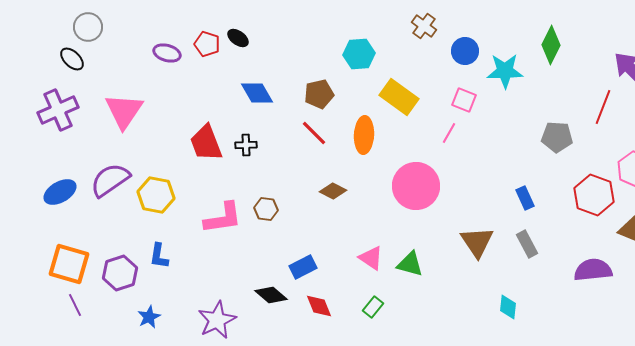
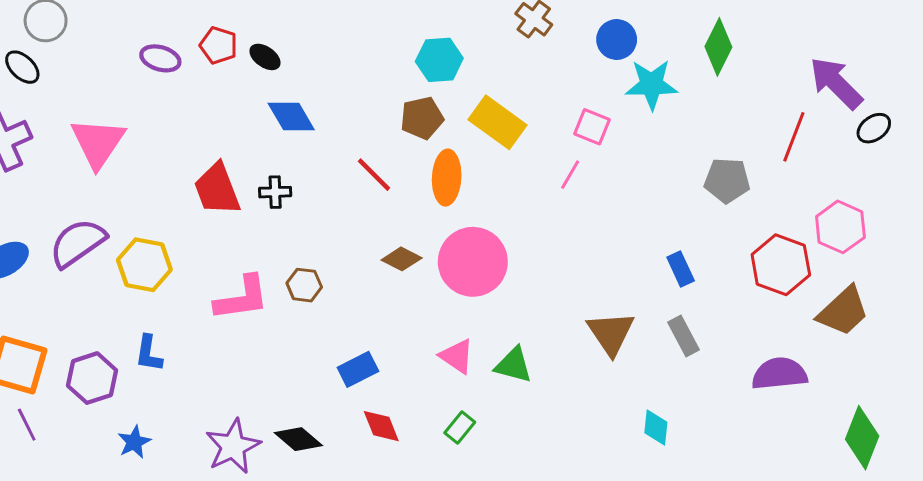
black ellipse: (238, 38) -> (265, 57), moved
blue circle: (465, 51) -> (617, 39), moved
brown pentagon: (319, 94) -> (422, 118), moved
pink circle: (416, 186) -> (473, 262), moved
black diamond: (271, 295) -> (298, 439), moved

